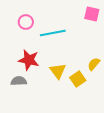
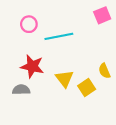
pink square: (92, 14) -> (102, 15), turned -35
yellow semicircle: (94, 64) -> (104, 71), turned -64

